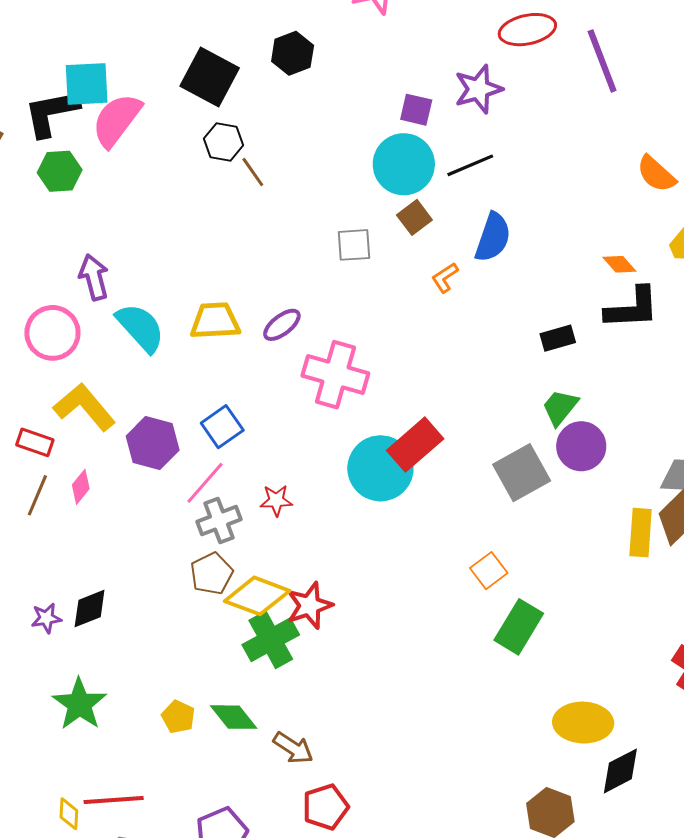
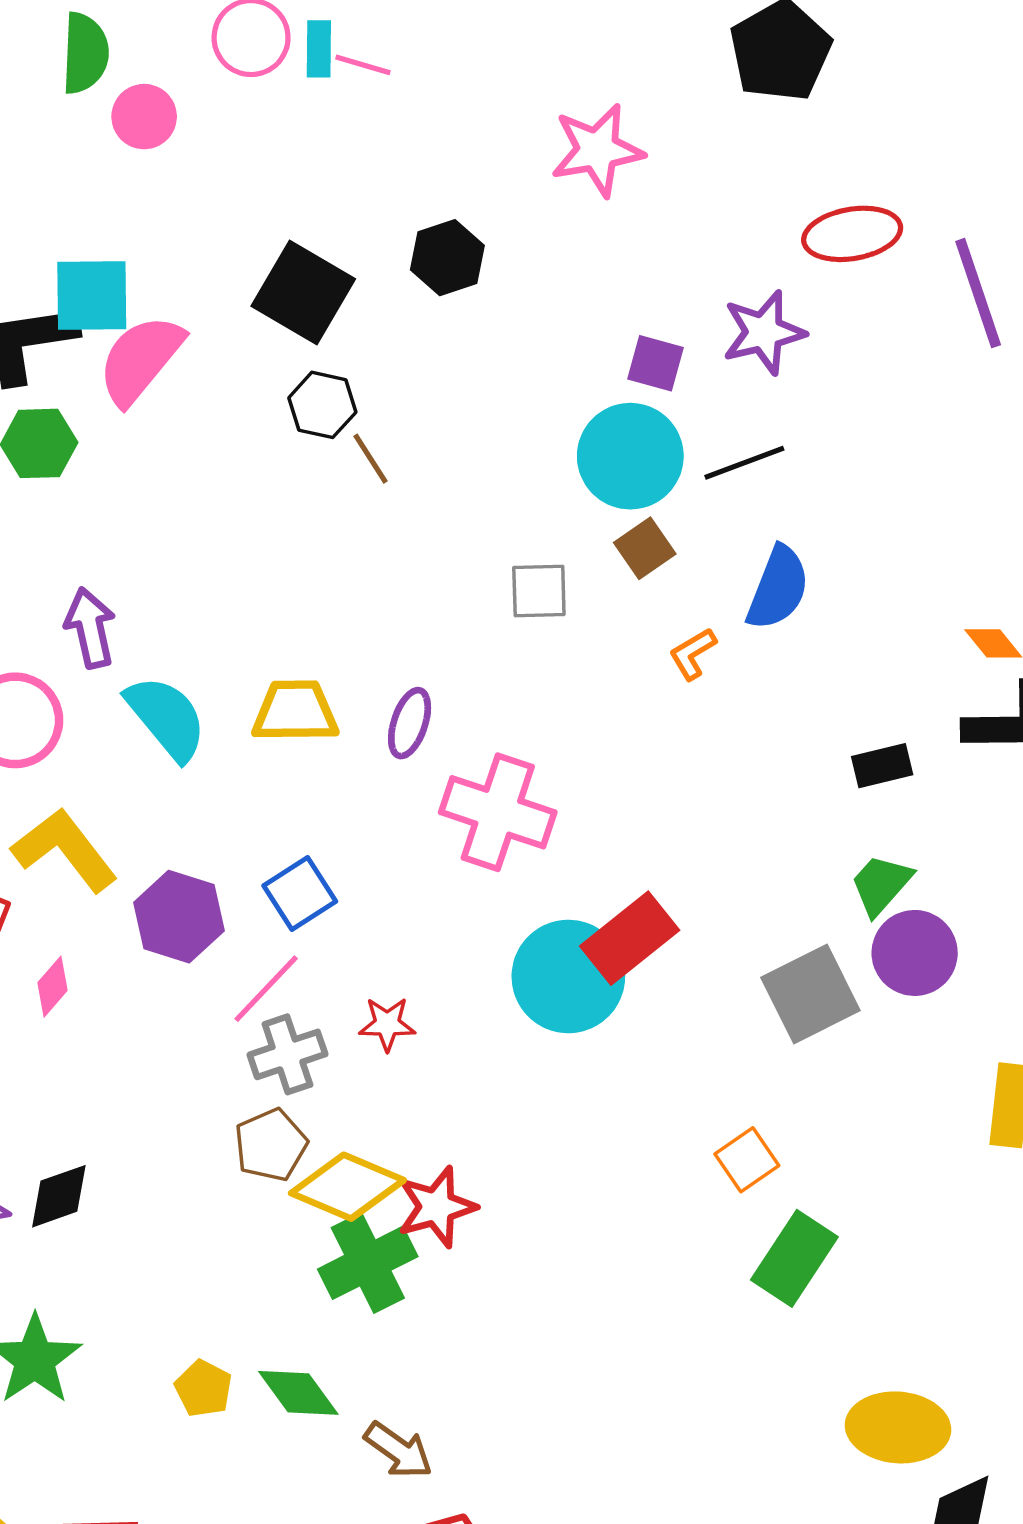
purple ellipse: (282, 325) -> (410, 723), turned -36

